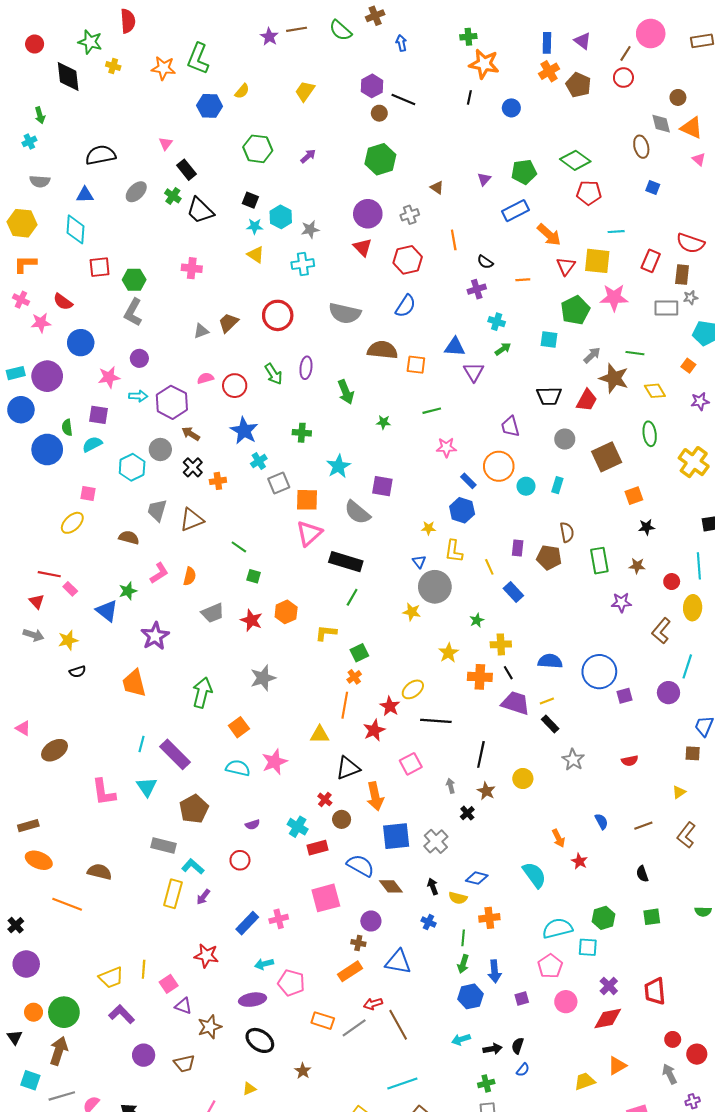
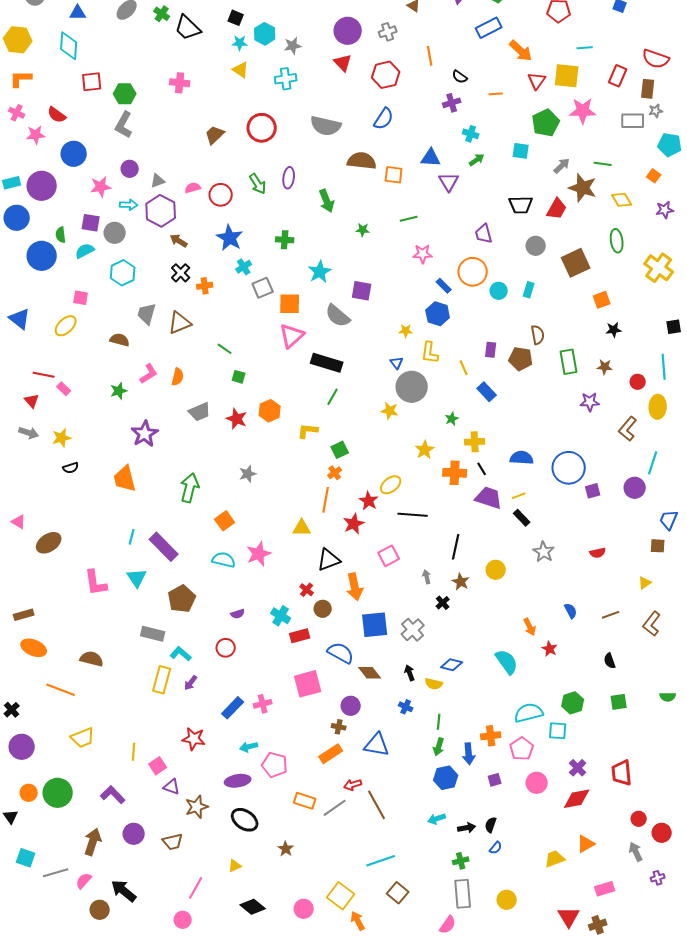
gray triangle: (201, 331) -> (158, 181), moved
gray circle: (160, 450) -> (115, 233), moved
blue triangle: (107, 611) -> (20, 319), moved
gray star: (263, 678) -> (248, 474), size x0.7
orange cross: (489, 918) -> (491, 736), moved
yellow trapezoid: (111, 978) -> (83, 738), moved
brown arrow: (59, 1051) -> (93, 842), moved

